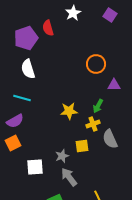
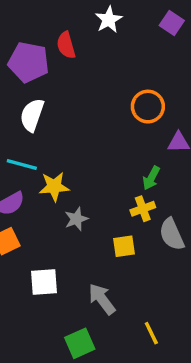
purple pentagon: (26, 38) -> (29, 62), turned 30
white semicircle: (28, 69) -> (32, 115), turned 36
yellow star: (69, 111) -> (54, 187), moved
gray star: (62, 156) -> (76, 219), moved

